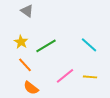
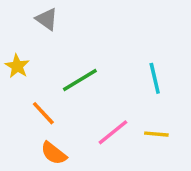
yellow star: (21, 42) -> (17, 66), moved
cyan line: (89, 45) -> (155, 78), turned 36

